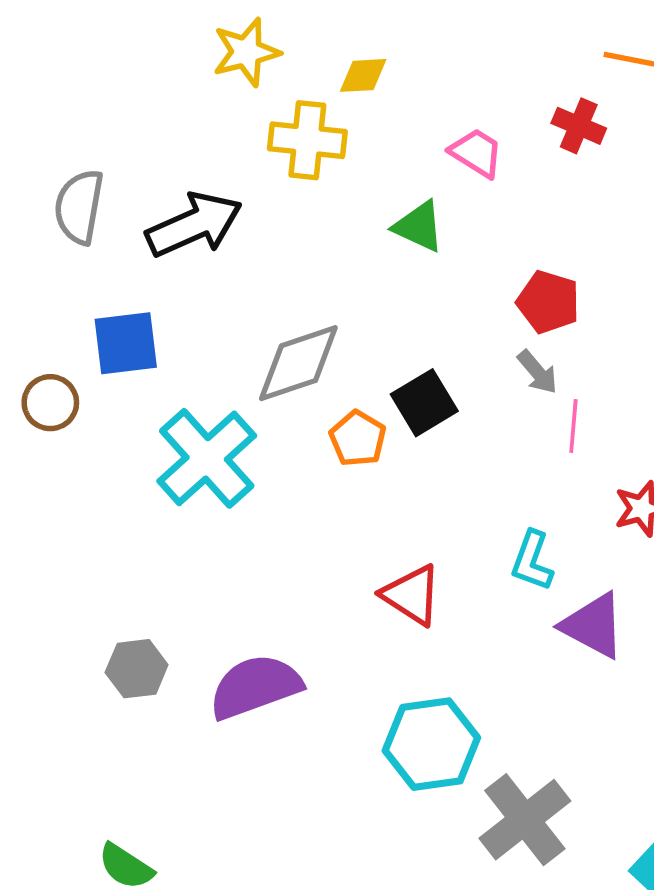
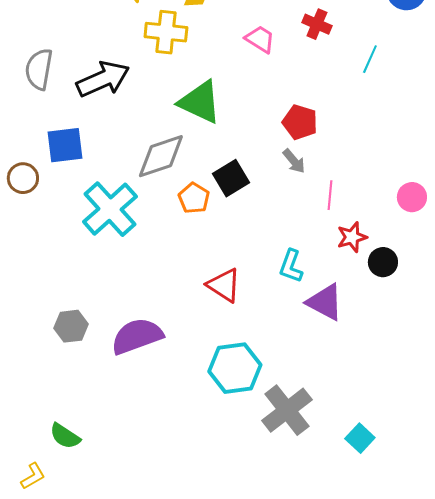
green triangle: (419, 226) -> (200, 102), moved, size x1.5
pink line: (573, 426) -> (330, 195), moved

